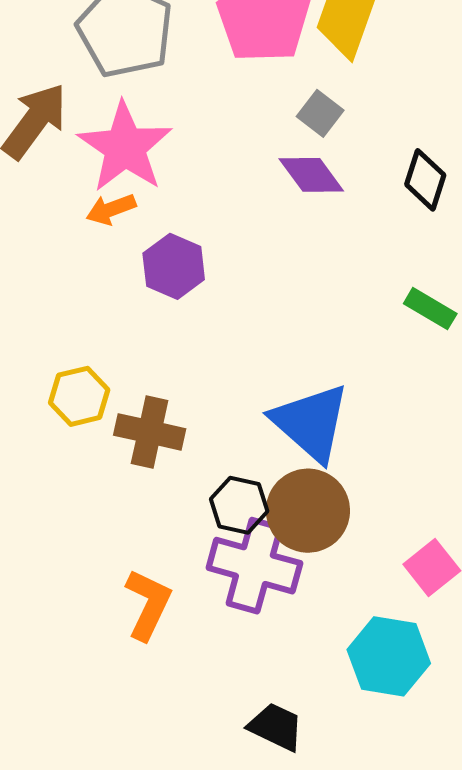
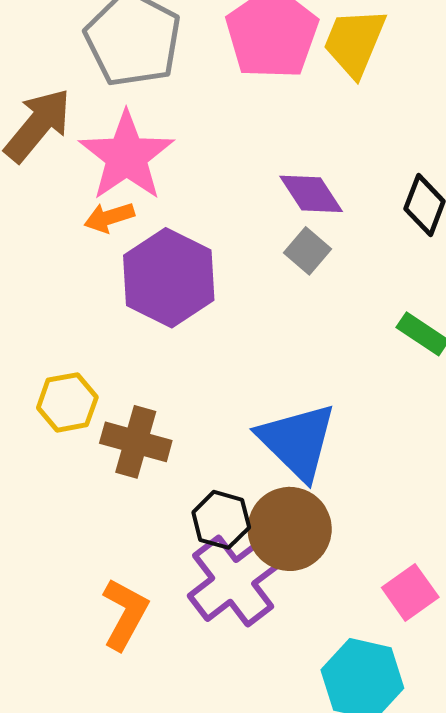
gray square: (320, 113) -> (308, 251), moved
purple hexagon: (174, 266) -> (169, 278), size x1.5
purple cross: (254, 566) -> (233, 581), turned 34

